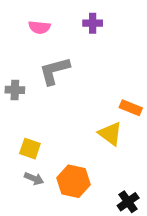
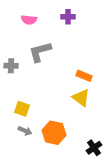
orange rectangle: (131, 108) -> (84, 76), moved

